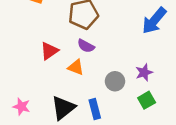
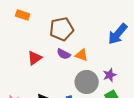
orange triangle: (76, 67) -> (82, 55), moved
gray circle: (115, 81) -> (87, 82), size x1.5

